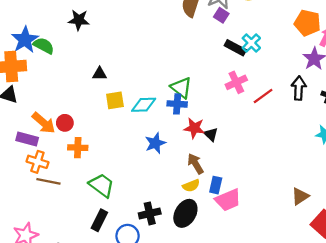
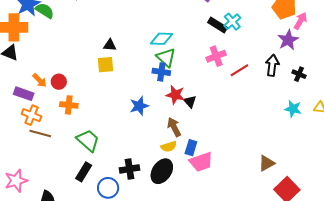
black triangle: (100, 74) -> (110, 45), moved
cyan diamond: (144, 105) -> (161, 39), moved
orange arrow: (44, 123) -> (40, 80), size x0.7

